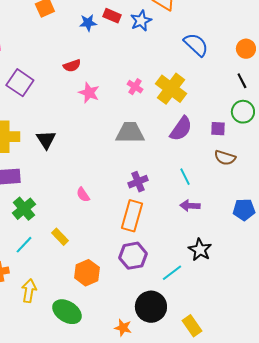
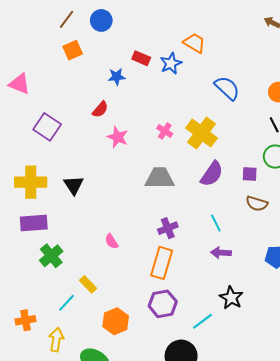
blue star: (88, 23) -> (117, 77), moved
red semicircle: (72, 66) -> (100, 109), turned -30
cyan line: (24, 245) -> (66, 303), moved

